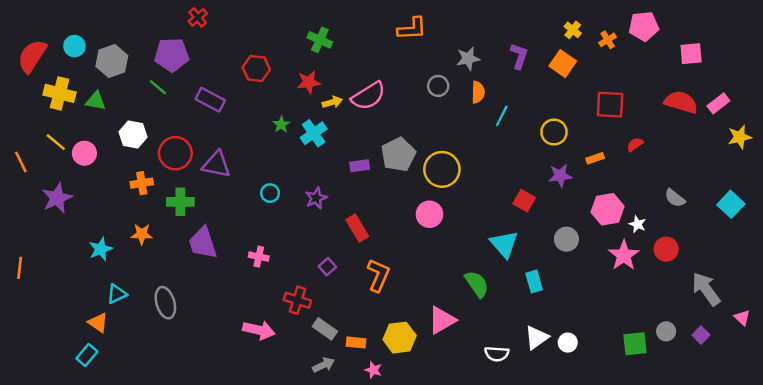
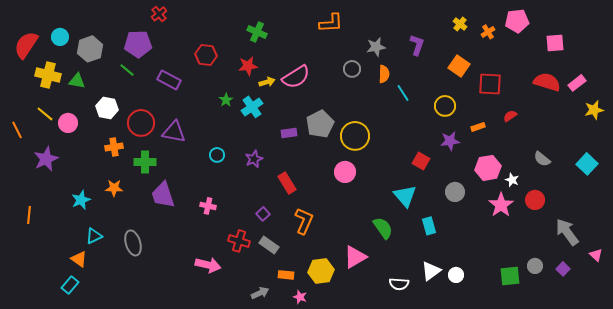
orange square: (563, 64) -> (459, 66), moved
cyan line: (502, 116) -> (403, 93), turned -60
orange line: (20, 268) -> (29, 215), moved
gray rectangle: (325, 329) -> (269, 245), moved

